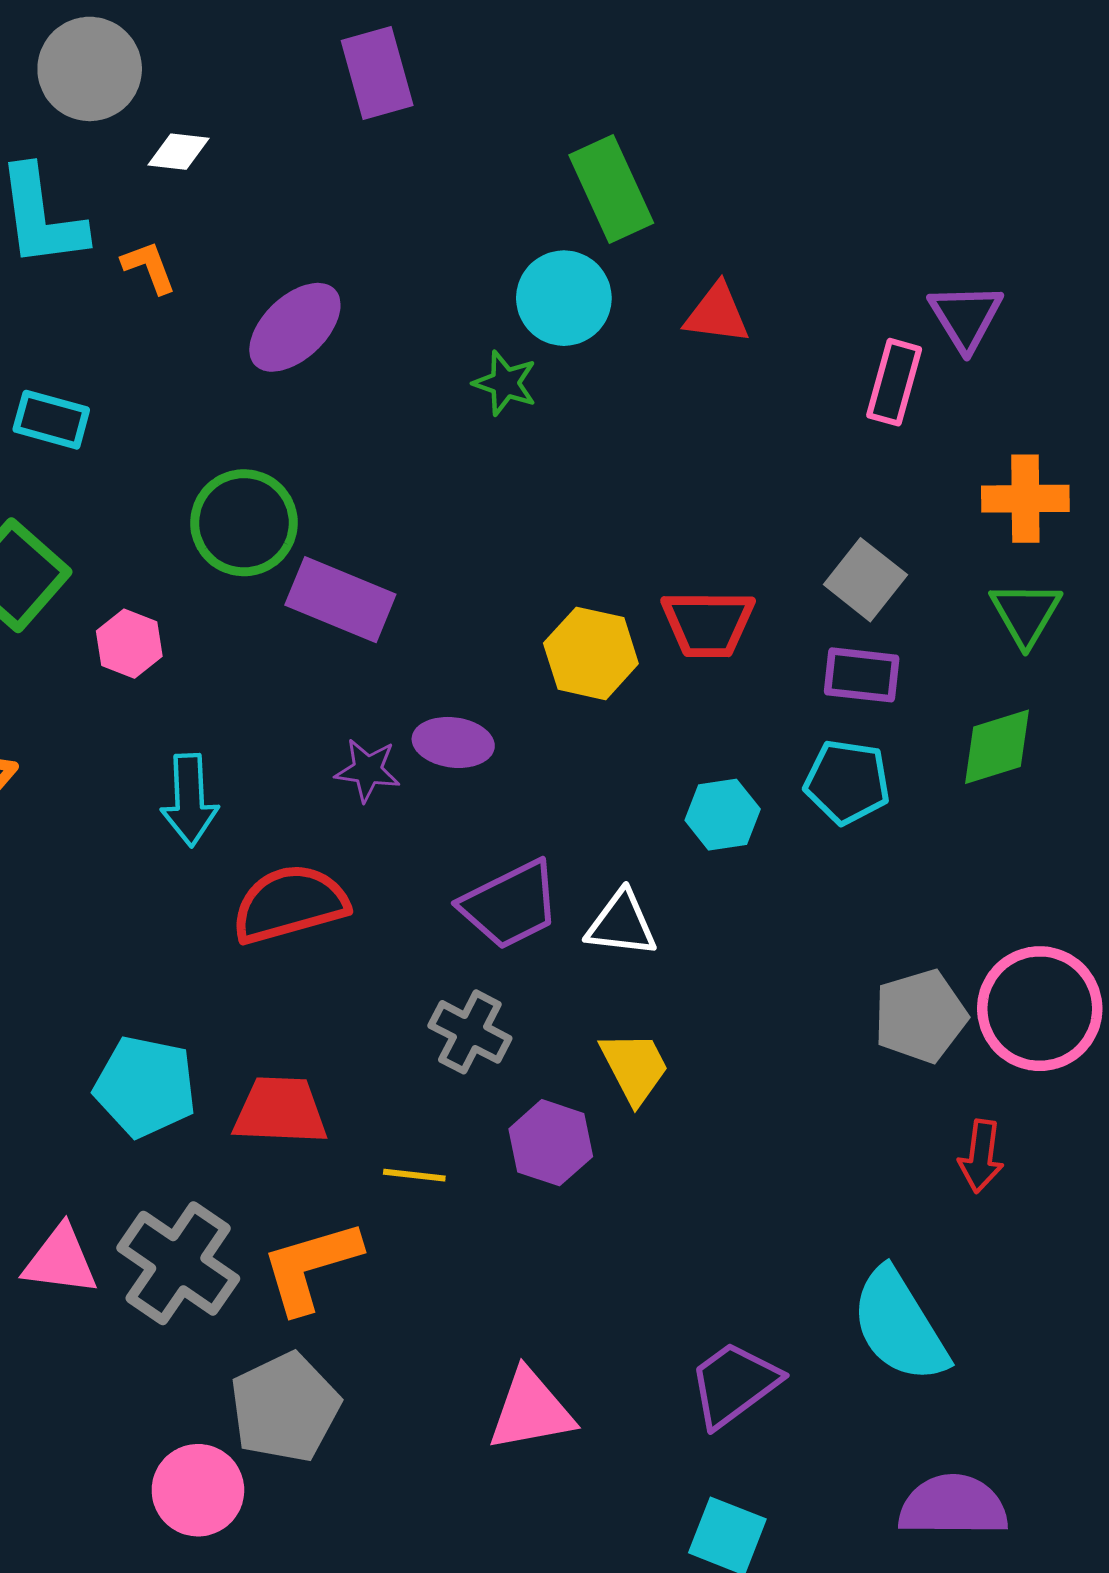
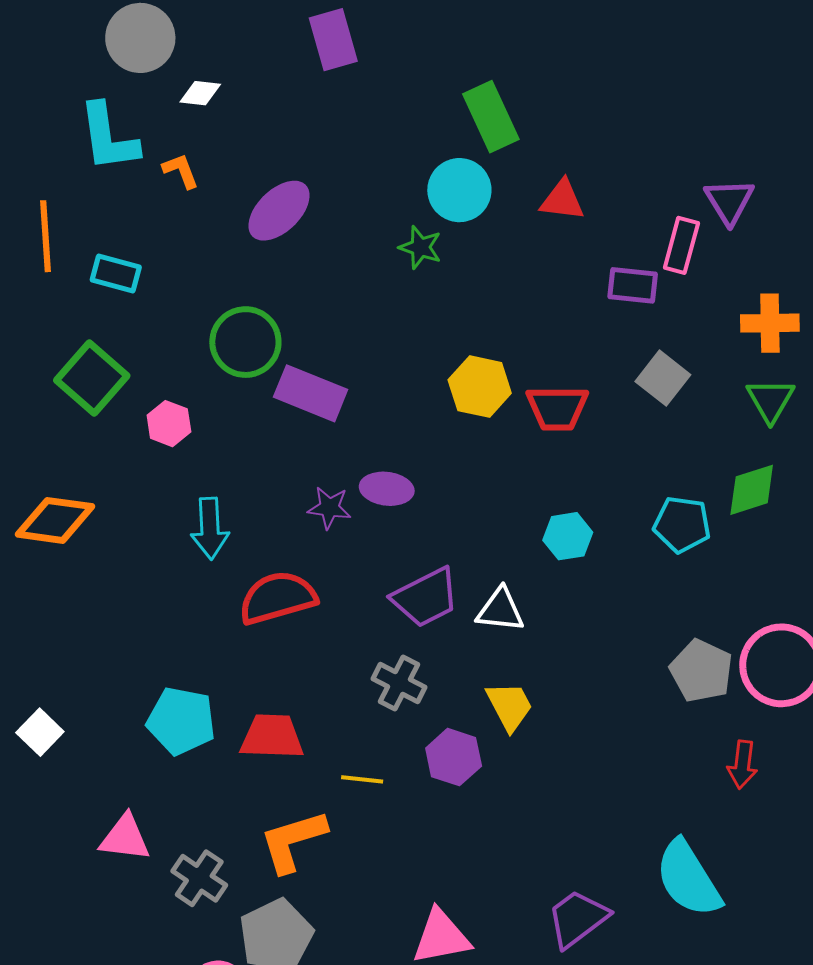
yellow hexagon: (591, 653) -> (480, 387), moved
purple rectangle: (862, 675) -> (633, 285), moved
cyan pentagon: (847, 782) -> (682, 524), moved
gray pentagon: (920, 1016) -> (701, 671), turned -30
gray cross: (178, 1263) -> (199, 878), moved, size x0.7

